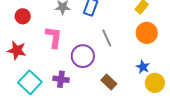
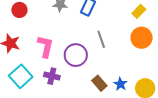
pink L-shape: (54, 37) -> (45, 46), moved
blue star: (143, 67) -> (120, 84), moved

